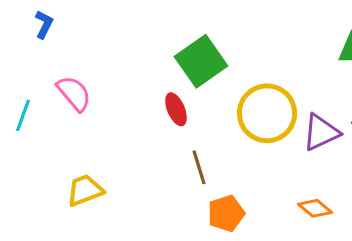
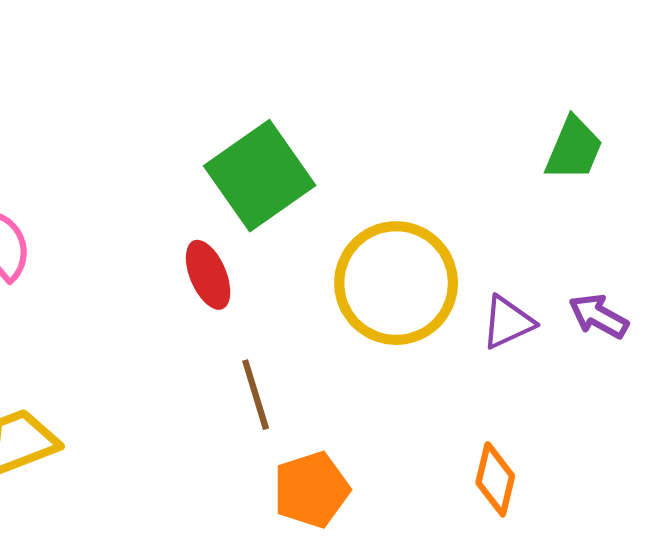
purple triangle: (321, 132) -> (508, 322), size x0.7
orange diamond: (315, 208) -> (495, 479), turned 64

